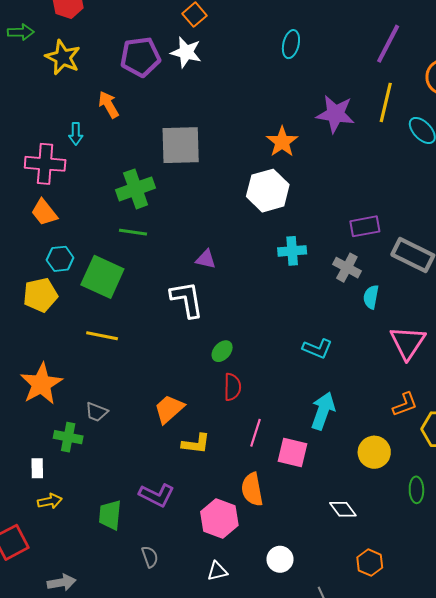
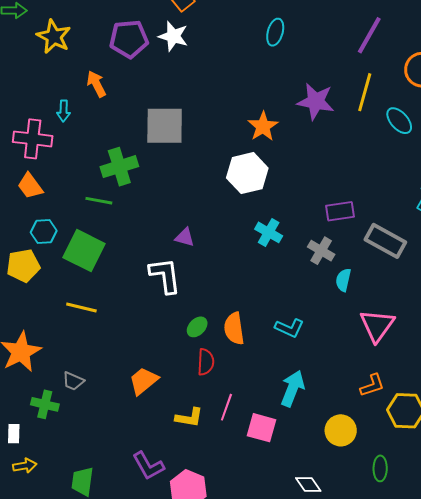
green line: (133, 232) -> (99, 201), moved
cyan cross: (292, 251) -> (269, 232), turned 32
yellow L-shape: (196, 444) -> (189, 418), moved
orange semicircle: (252, 489) -> (234, 329), moved
purple L-shape: (157, 495) -> (148, 466), moved, turned 32

